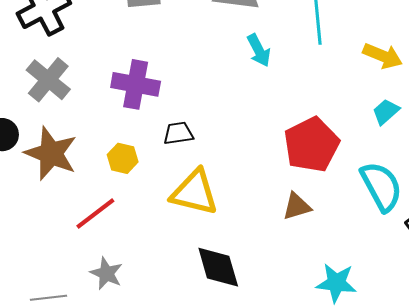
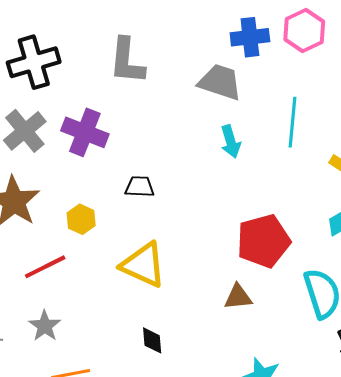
purple cross: (136, 84) -> (85, 132), moved
black trapezoid: (178, 133) -> (140, 187), moved
black diamond: (218, 267) -> (152, 340), size x0.6

